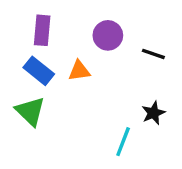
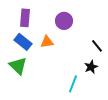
black line: (153, 54) -> (97, 46), moved, turned 32

